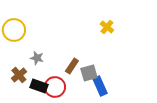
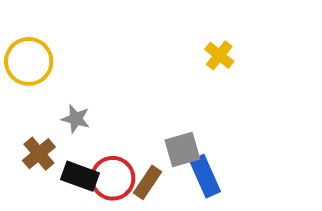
brown rectangle: (72, 66) -> (148, 182), moved

